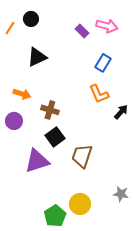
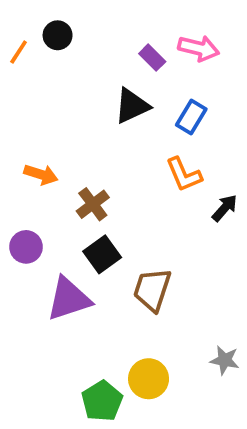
black triangle: (37, 57) -> (132, 106), moved
brown cross: (50, 110) -> (93, 204), turned 36
purple circle: (14, 121) -> (26, 247), moved

